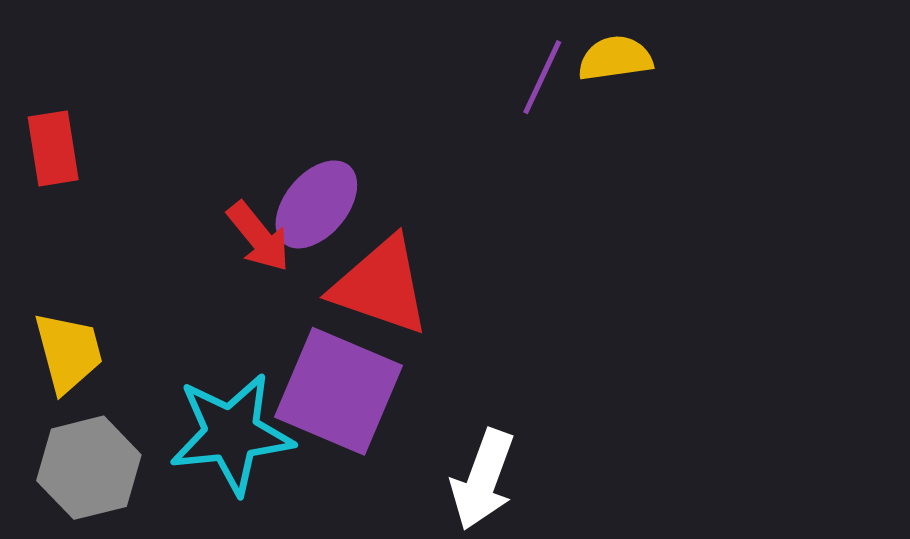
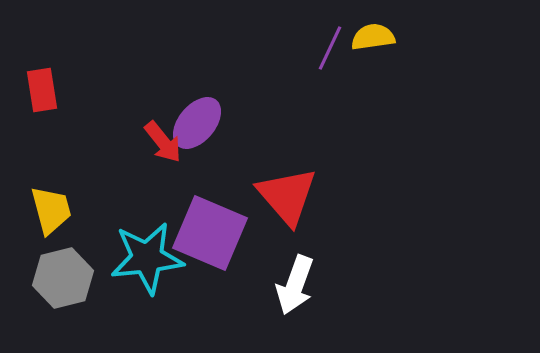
red triangle: (381, 286) -> (287, 196), moved, turned 30

